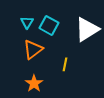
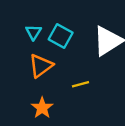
yellow line: (65, 64) -> (80, 84), turned 64

